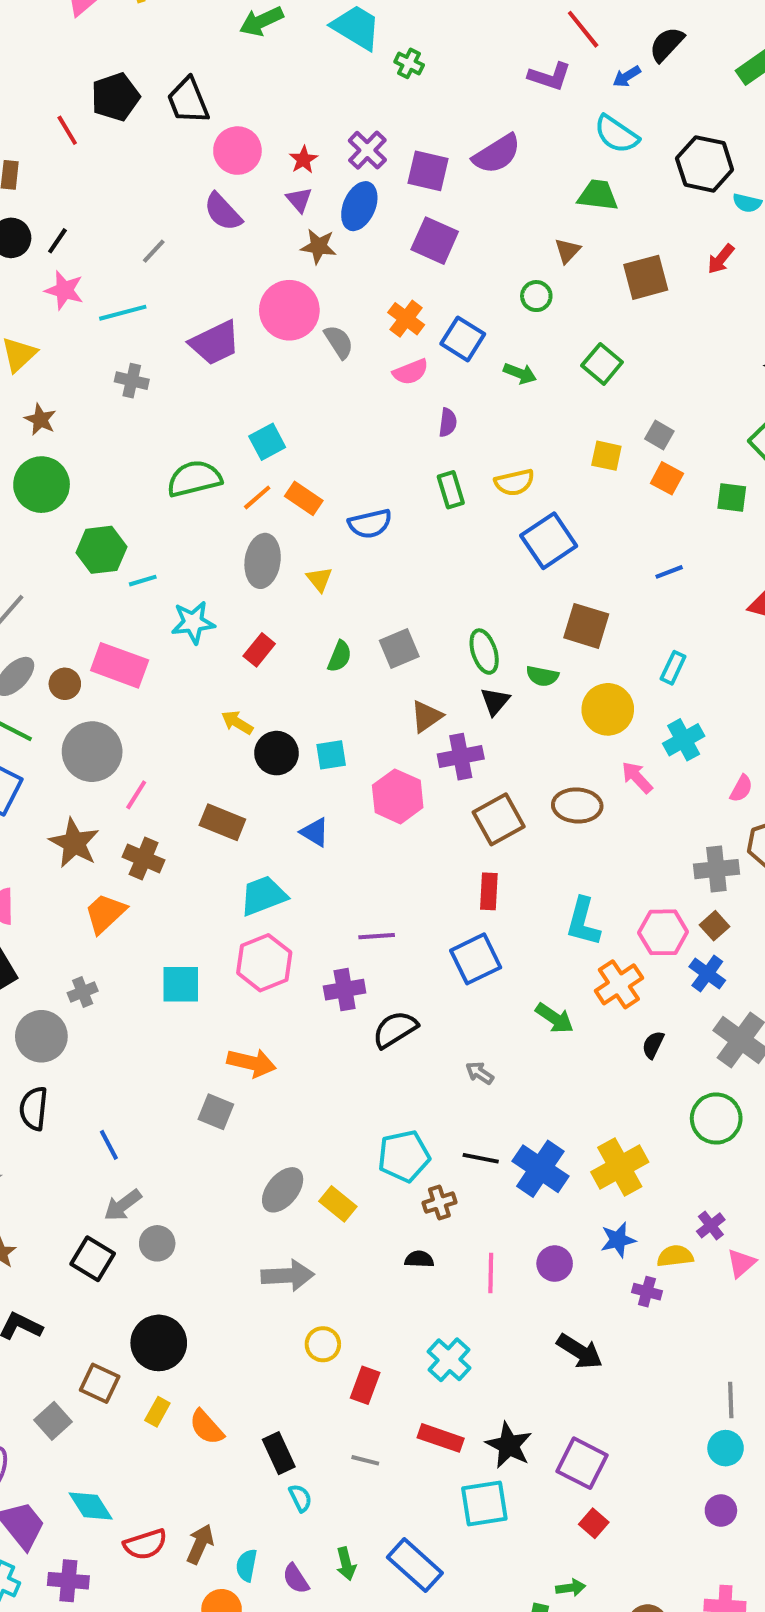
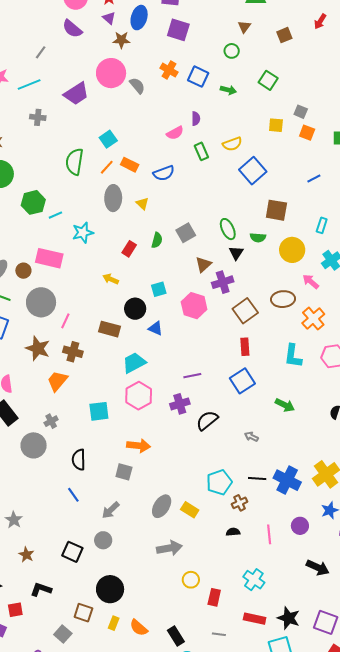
brown square: (646, 277) -> (284, 35), size x0.7
pink semicircle: (411, 372) -> (175, 133), moved
green semicircle: (194, 479) -> (75, 162), turned -60
red rectangle: (259, 650) -> (129, 249), moved
black circle: (277, 753) -> (135, 309), moved
orange cross: (619, 984) -> (313, 319), moved
black semicircle: (34, 1108) -> (79, 460), moved
gray arrow: (123, 1205) -> (111, 510), moved

